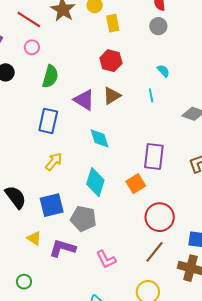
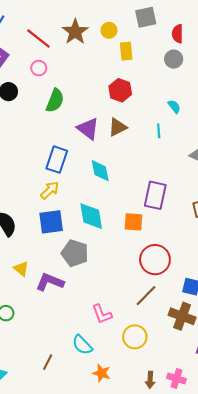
blue rectangle: (48, 121) -> (57, 160), moved
cyan diamond: (95, 182) -> (91, 216), turned -32
orange square: (136, 184) -> (133, 222), turned 30
blue square: (52, 205) -> (51, 222), moved
pink L-shape: (106, 259) -> (102, 314), moved

